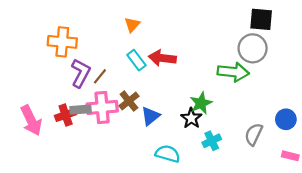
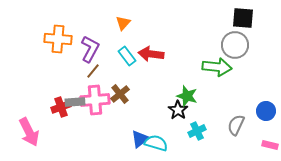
purple L-shape: (81, 73) -> (90, 49), moved
green star: (201, 103) -> (187, 96), turned -30
blue triangle: (150, 116) -> (140, 139), moved
pink arrow: (31, 120) -> (29, 132), moved

